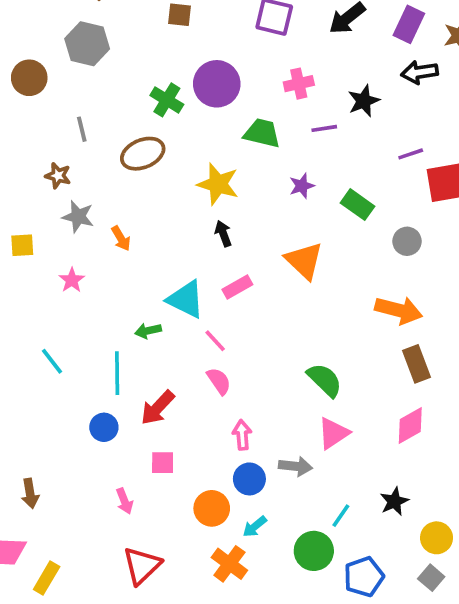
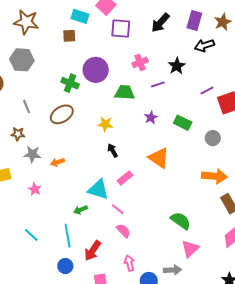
yellow star: (218, 184) -> (105, 124), size x0.7
orange arrow: (121, 238) -> (58, 162), turned 112
pink arrow: (242, 435) -> (129, 263), moved

